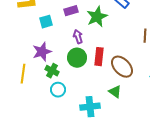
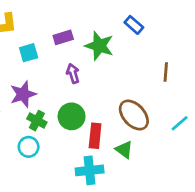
green star: (97, 17) -> (99, 46), turned -30
red rectangle: (99, 57) -> (95, 136), moved
green circle: (77, 58) -> (72, 116), moved
cyan circle: (58, 90) -> (29, 147), moved

